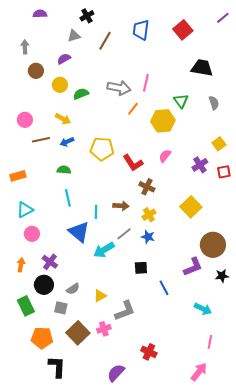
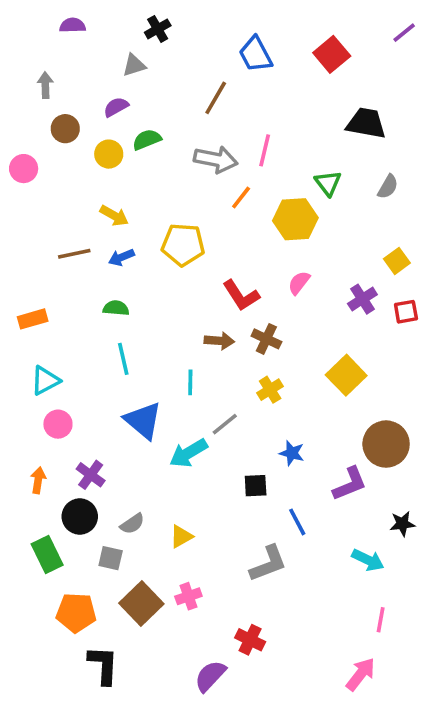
blue trapezoid: (141, 30) -> (256, 54), turned -35
brown line: (105, 41) -> (216, 98), moved
green semicircle: (81, 94) -> (147, 140), moved
gray semicircle: (214, 103) -> (388, 187), turned 48
pink circle: (25, 120) -> (24, 169), moved
yellow pentagon: (102, 149) -> (183, 245), moved
brown arrow: (121, 206) -> (219, 341), moved
cyan line: (96, 212) -> (190, 382), moved
blue star: (148, 237) -> (292, 453), moved
black star: (222, 276) -> (402, 524), moved
gray L-shape: (125, 311) -> (268, 564), moved
red cross: (149, 352) -> (250, 640), moved

